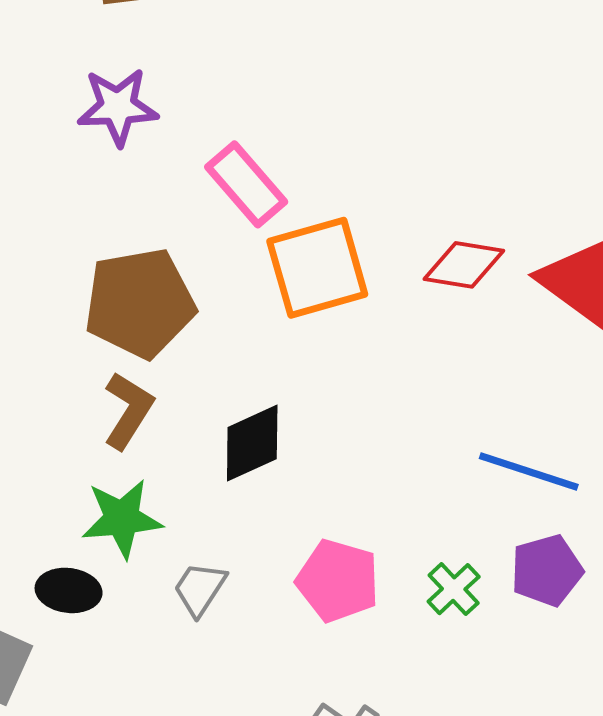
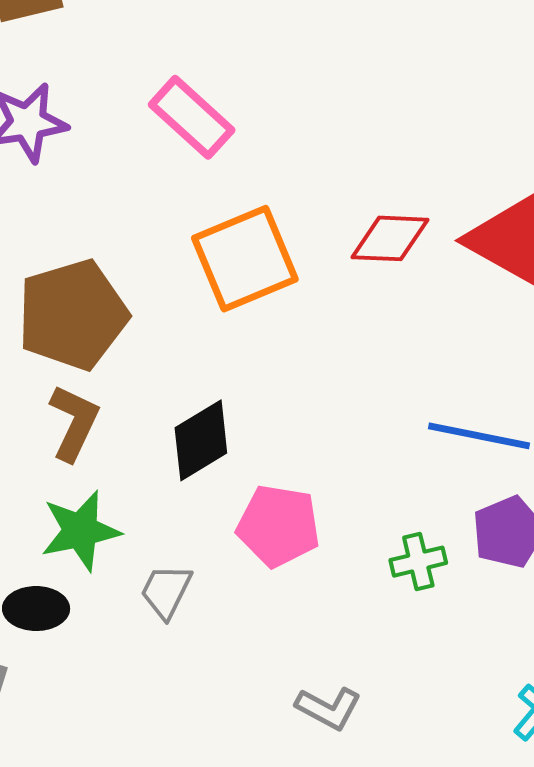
pink rectangle: (246, 184) -> (192, 117), moved
pink pentagon: (338, 581) -> (278, 526), moved
green cross: (454, 589) -> (418, 562), turned 36

